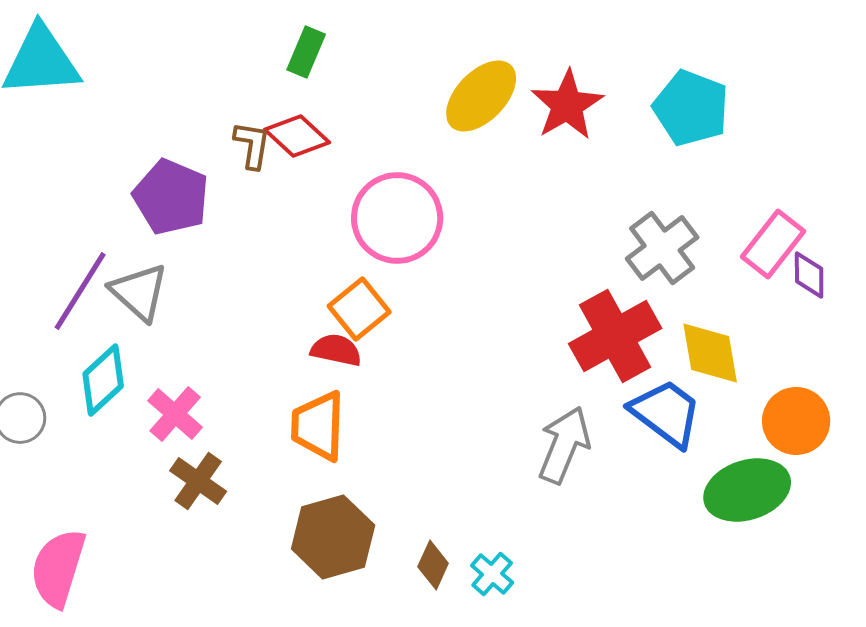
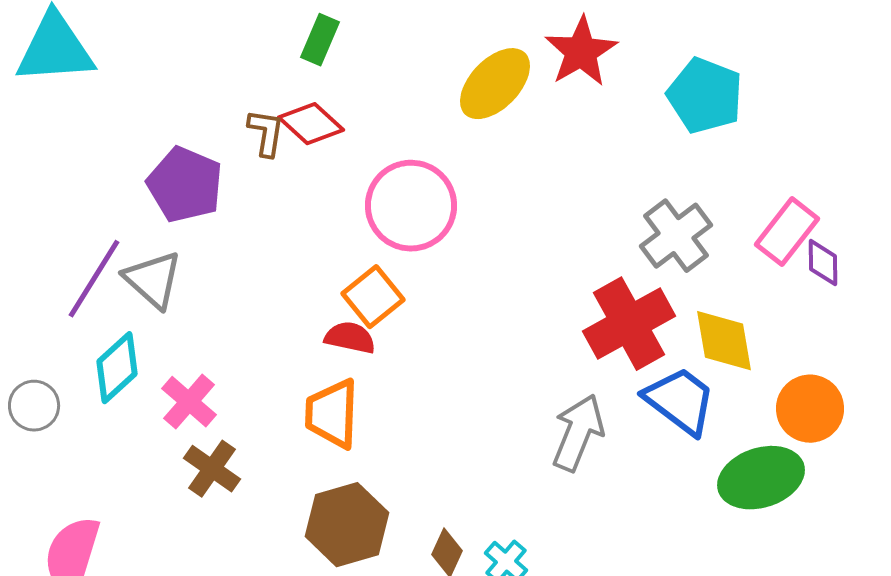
red star: (567, 105) -> (581, 52), moved

